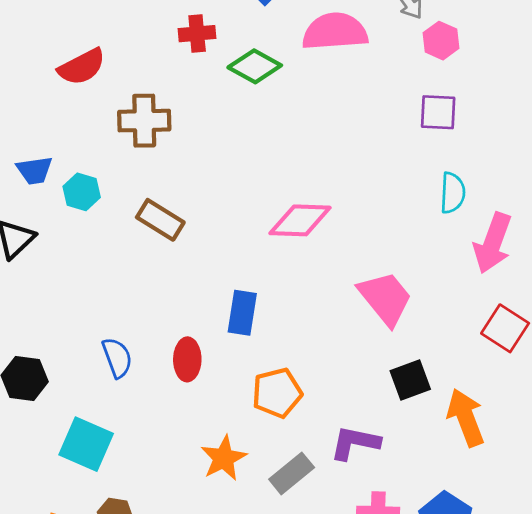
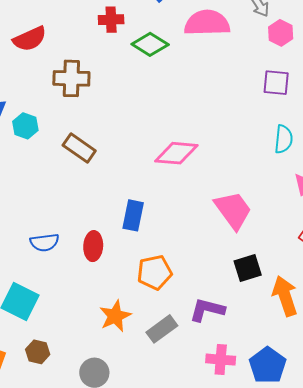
blue semicircle: (117, 358) -> (45, 242), turned 100

